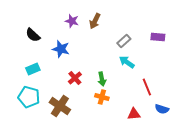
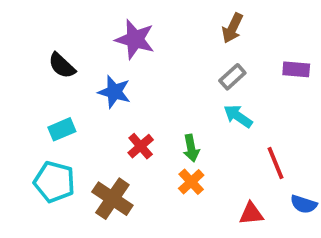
purple star: (72, 21) -> (135, 39), size x1.5
brown arrow: (95, 21) -> (232, 28), moved
orange cross: (102, 97) -> (191, 182), turned 32

